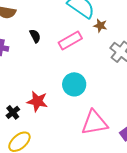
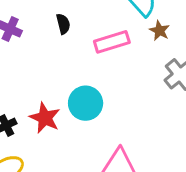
cyan circle: (74, 84) -> (86, 103), moved

